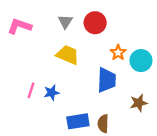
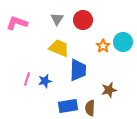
cyan circle: (141, 61) -> (123, 42), moved
blue trapezoid: (107, 80) -> (78, 70), moved
brown star: (139, 103) -> (109, 90), moved

